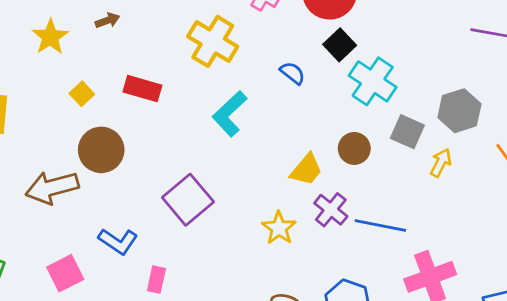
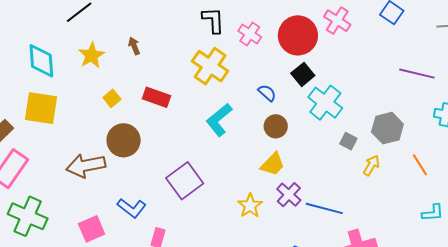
brown arrow: (108, 20) -> (134, 46), turned -96
gray square: (407, 132) -> (348, 141), size x0.7
brown circle: (354, 148) -> (276, 126), moved

